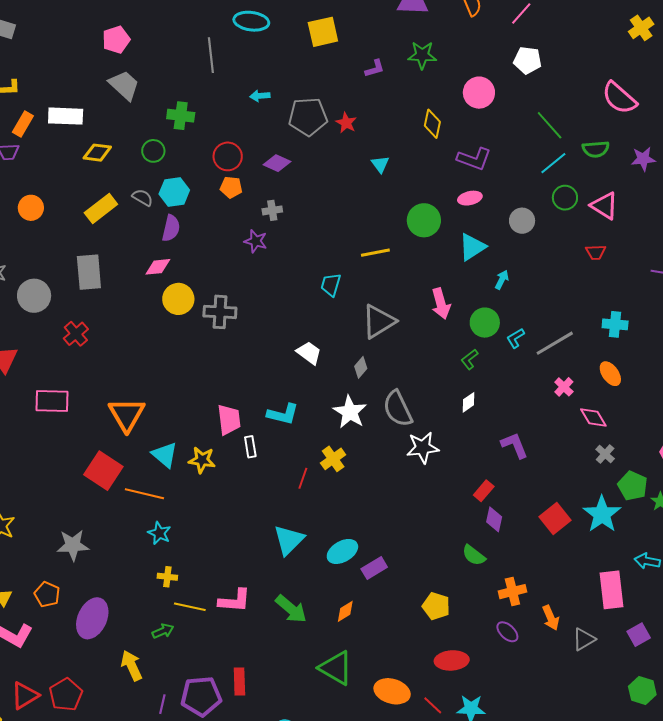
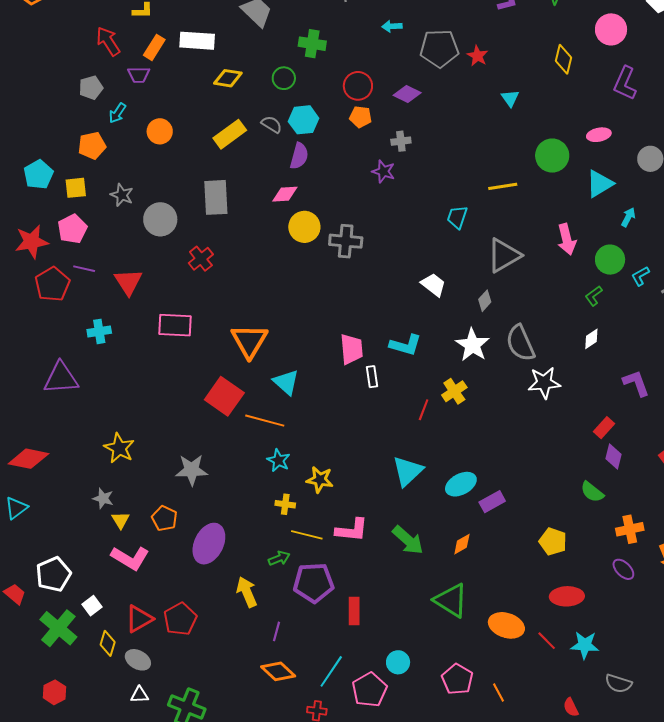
purple L-shape: (474, 159) -> (625, 83), moved, turned 92
yellow star: (202, 460) -> (320, 480), moved
purple pentagon: (201, 696) -> (314, 583), moved

